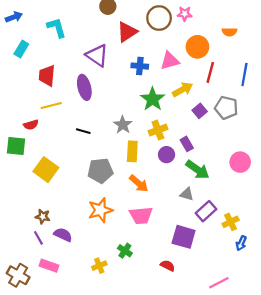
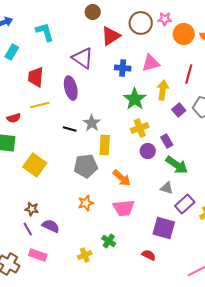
orange circle: (197, 47) -> (184, 34), moved
yellow arrow: (183, 90) -> (163, 90), turned -54
red semicircle: (31, 125) -> (14, 118), moved
gray star: (123, 125) -> (92, 123), moved
yellow rectangle: (132, 151) -> (105, 145), moved
orange star: (100, 210) -> (86, 203), size x0.7

